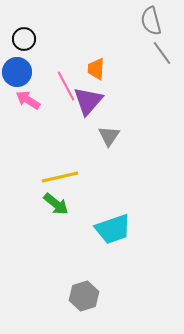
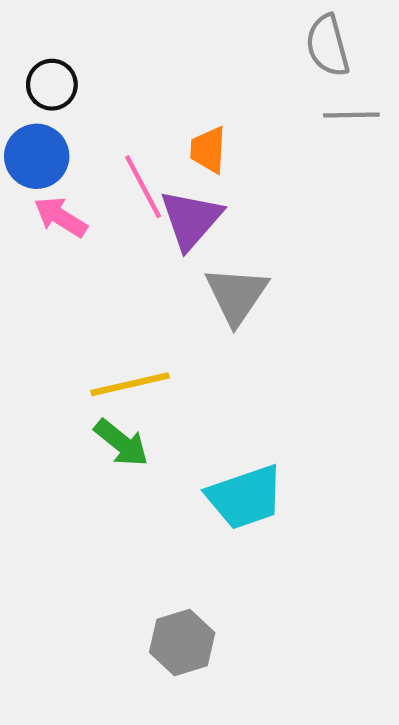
gray line: (162, 53) -> (351, 115), turned -55
gray triangle: (109, 136) -> (236, 295), size x1.4

